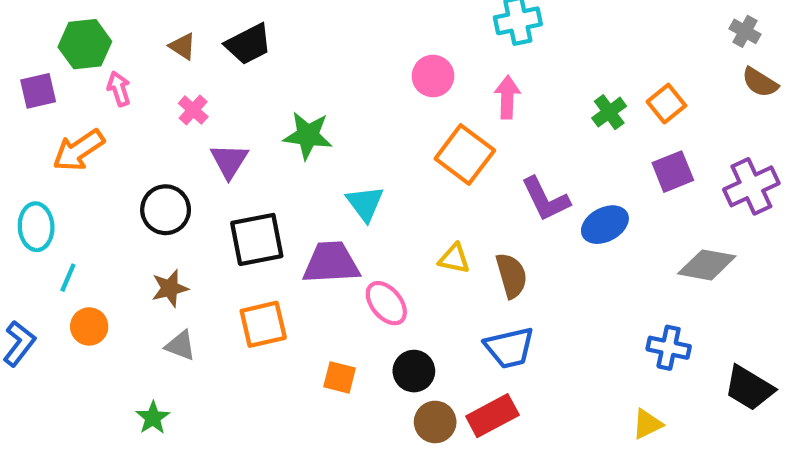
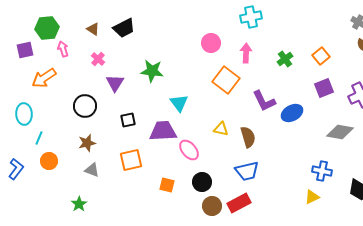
green cross: (609, 112) -> (285, 59), moved
black square: (257, 239) -> (128, 120), size x0.6
yellow triangle: (647, 424) -> (312, 197), moved

